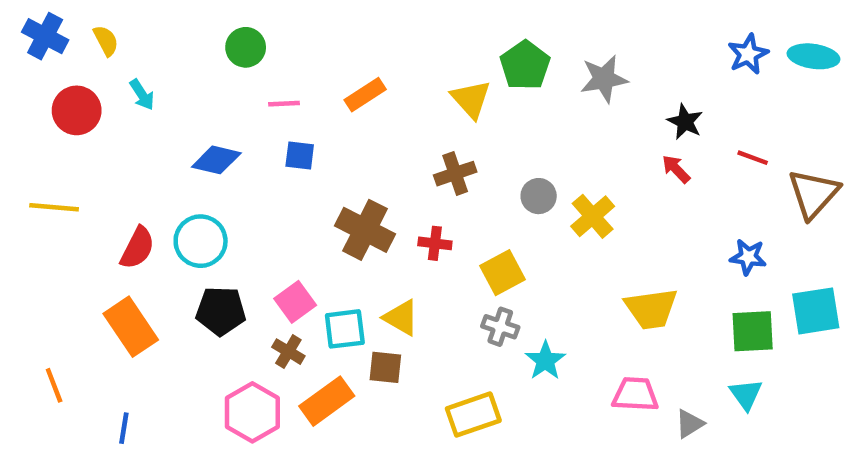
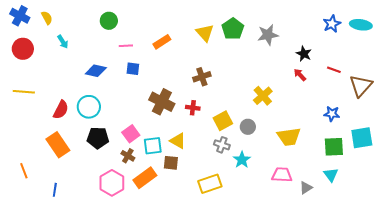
yellow triangle: (471, 99) -> (205, 33), moved
red circle: (77, 110) -> (23, 49), moved
gray circle: (539, 196) -> (248, 127), moved

